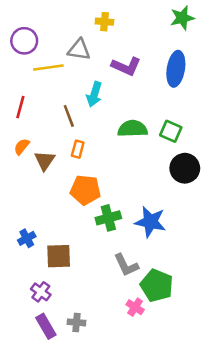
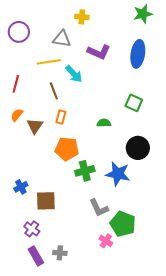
yellow line: (48, 68) -> (49, 62), moved
cyan arrow: (94, 94) -> (74, 74), turned -60
green semicircle: (133, 129) -> (104, 123), moved, size x0.6
black circle: (185, 168) -> (138, 148), moved

